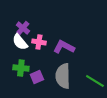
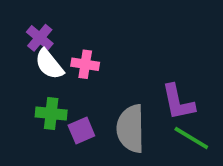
purple cross: (23, 28) -> (40, 38), moved
purple L-shape: (64, 47) -> (178, 102), moved, turned -130

